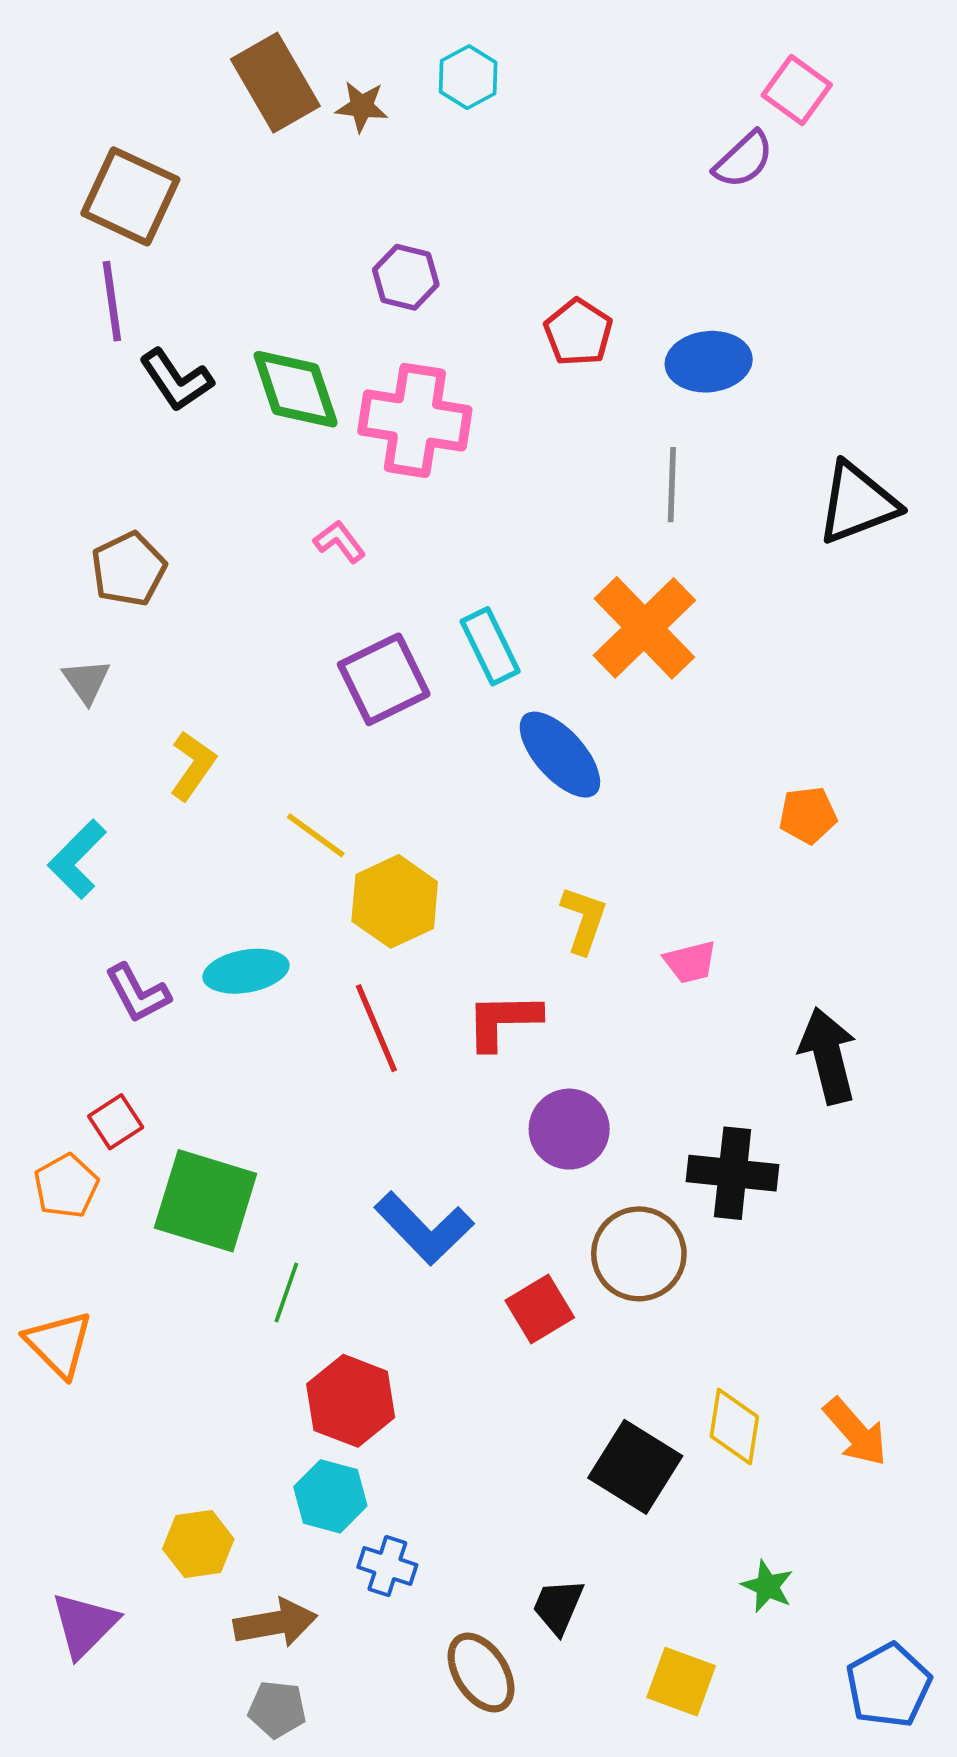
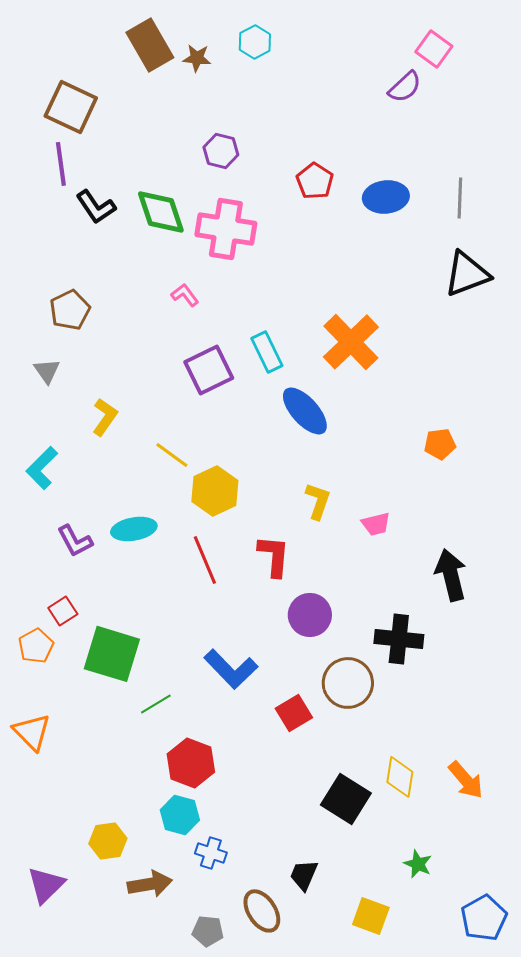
gray line: (672, 485) -> (460, 198), moved
red L-shape: (503, 1021) -> (274, 556), turned 96
green line: (286, 1292) -> (156, 704), turned 40
gray pentagon: (277, 1709) -> (208, 931), moved

